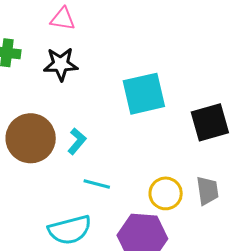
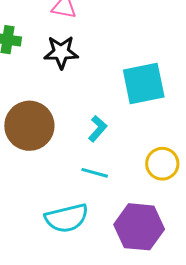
cyan L-shape: (77, 141) -> (98, 129), moved
yellow circle: (166, 193) -> (162, 164), moved

